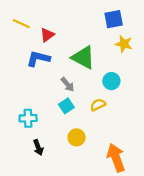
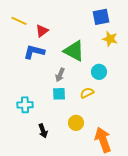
gray arrow: (67, 84) -> (60, 75), turned 64
cyan square: (66, 106) -> (59, 94), turned 32
yellow circle: (77, 137) -> (76, 123), moved
black arrow: (38, 148) -> (43, 131), moved

